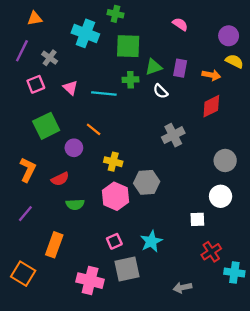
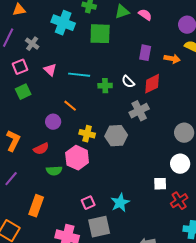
green triangle: (154, 67) -> (122, 12), moved
green cross: (130, 80) -> (105, 86), moved
white semicircle: (160, 91) -> (128, 82), moved
red diamond: (211, 106) -> (152, 84), moved
green square: (46, 126) -> (23, 92), moved, size x0.7
gray hexagon: (147, 182) -> (116, 136), moved
pink hexagon: (115, 196) -> (77, 158), moved
red cross: (211, 252) -> (179, 201), moved

